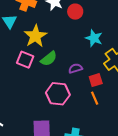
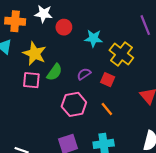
red circle: (75, 12) -> (64, 27), moved
red square: (96, 80) -> (108, 80), turned -32
orange line: (95, 98) -> (107, 109), moved

